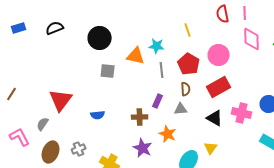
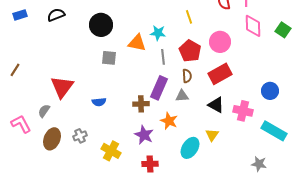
brown line: (12, 94) -> (15, 70), moved
purple rectangle: (158, 101) -> (159, 88), size x1.6
pink cross: (242, 113) -> (243, 111), moved

